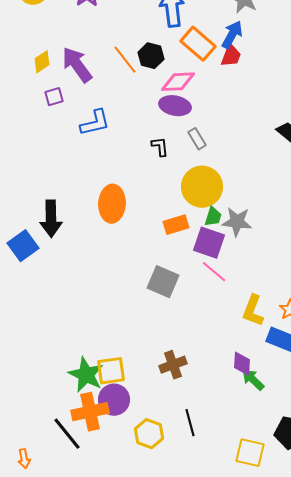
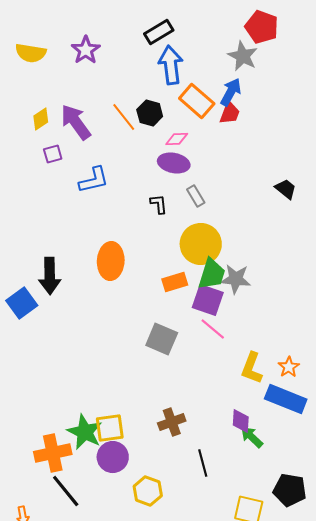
pink diamond: (178, 82) -> (177, 139), size x0.7
green trapezoid: (213, 217) -> (212, 274), size x1.6
orange cross: (90, 412) -> (53, 453), moved
black line: (190, 423) -> (203, 463), moved

